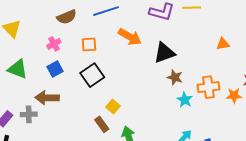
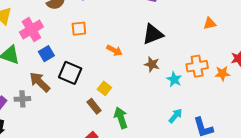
orange arrow: (130, 37) -> (114, 50), moved, size x0.7
pink cross: (54, 44) -> (31, 30), moved, size x1.6
black square: (92, 75) -> (70, 73), moved, turned -30
brown star: (175, 77) -> (152, 64), moved
brown arrow: (47, 98) -> (40, 82), turned 45

